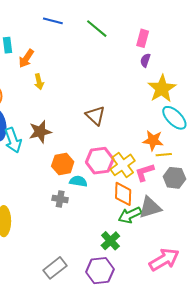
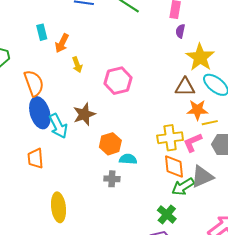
brown triangle: (95, 116) -> (185, 87), moved, turned -35
pink hexagon: (100, 161) -> (118, 81), moved
yellow cross: (123, 165) -> (170, 138), turned 35

